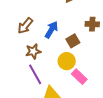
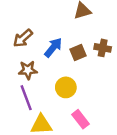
brown square: (73, 41) -> (78, 53), moved
pink rectangle: (79, 77) -> (81, 119), moved

